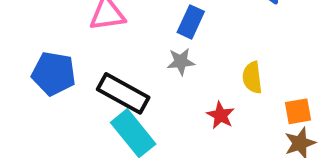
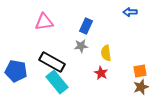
blue pentagon: (54, 74) -> (16, 71), moved
yellow semicircle: (252, 78) -> (106, 53), moved

